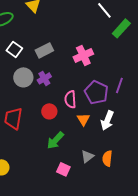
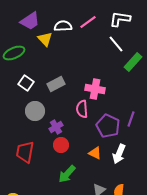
pink cross: (83, 55) -> (95, 89), turned 36
purple cross: (44, 78) -> (56, 127), moved
pink semicircle: (70, 99) -> (82, 109), moved
orange triangle: (83, 119) -> (95, 153), turned -32

